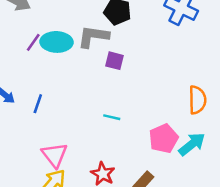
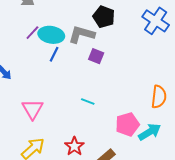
blue line: (38, 104) -> (54, 54), moved
pink triangle: (55, 155) -> (32, 109), moved

